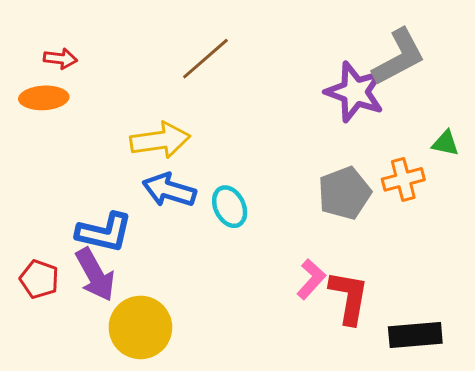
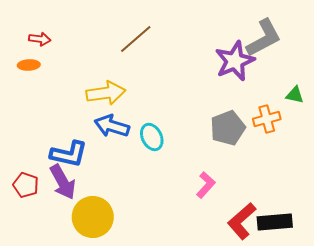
purple star: (355, 92) -> (235, 61), turned 30
orange ellipse: (44, 98) -> (29, 65), size x0.7
red L-shape: (349, 297) -> (242, 221), moved, turned -141

